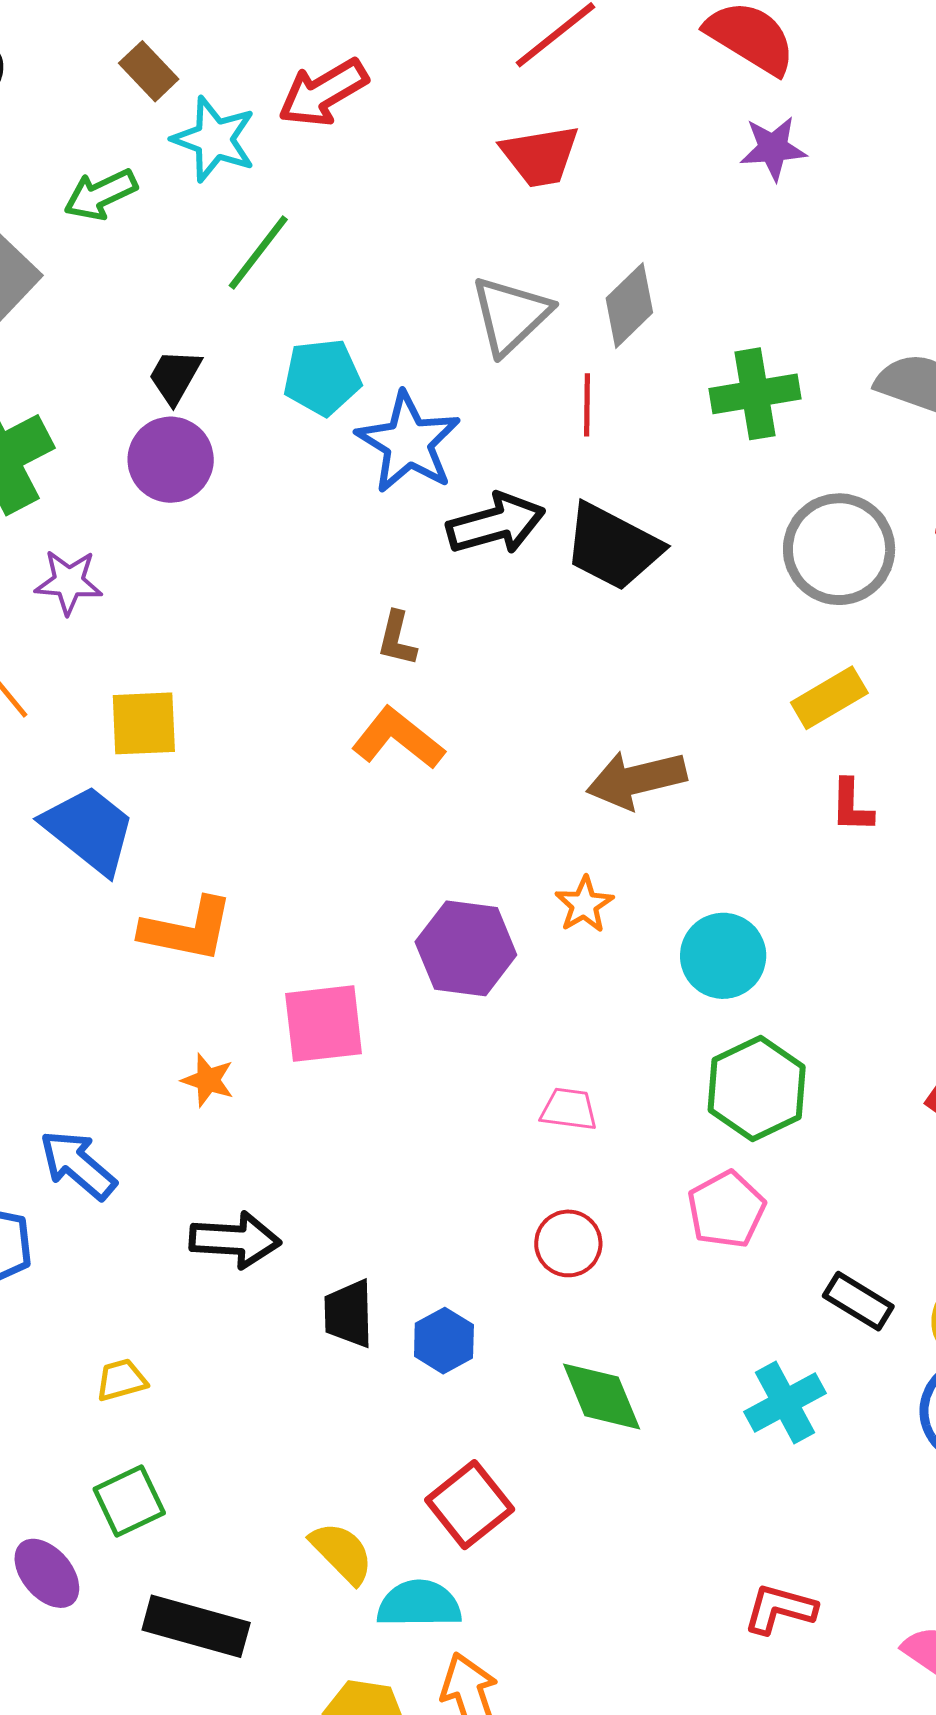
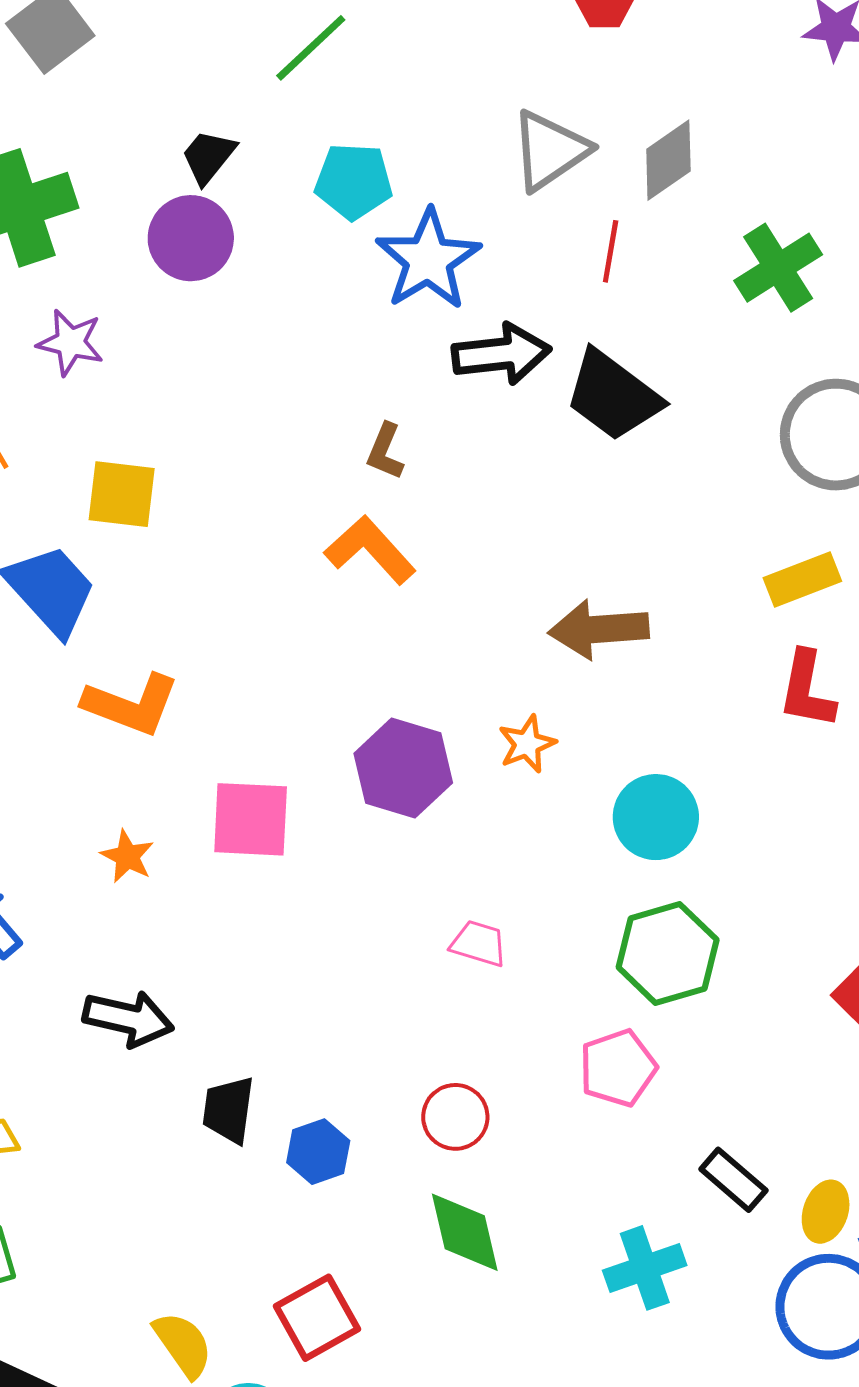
green cross: (755, 394) -> (778, 268), turned -32
red L-shape: (852, 806) -> (807, 690), size x1.4
red circle: (568, 1243) -> (455, 1117), moved

